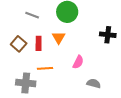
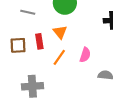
brown square: (19, 44) -> (18, 45), turned -35
orange line: (45, 68) -> (59, 57), moved, turned -42

